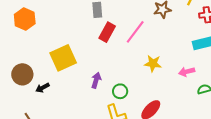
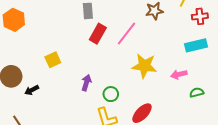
yellow square: (63, 58) -> (53, 60), size x0.6
yellow star: (153, 63) -> (144, 66), size x1.4

